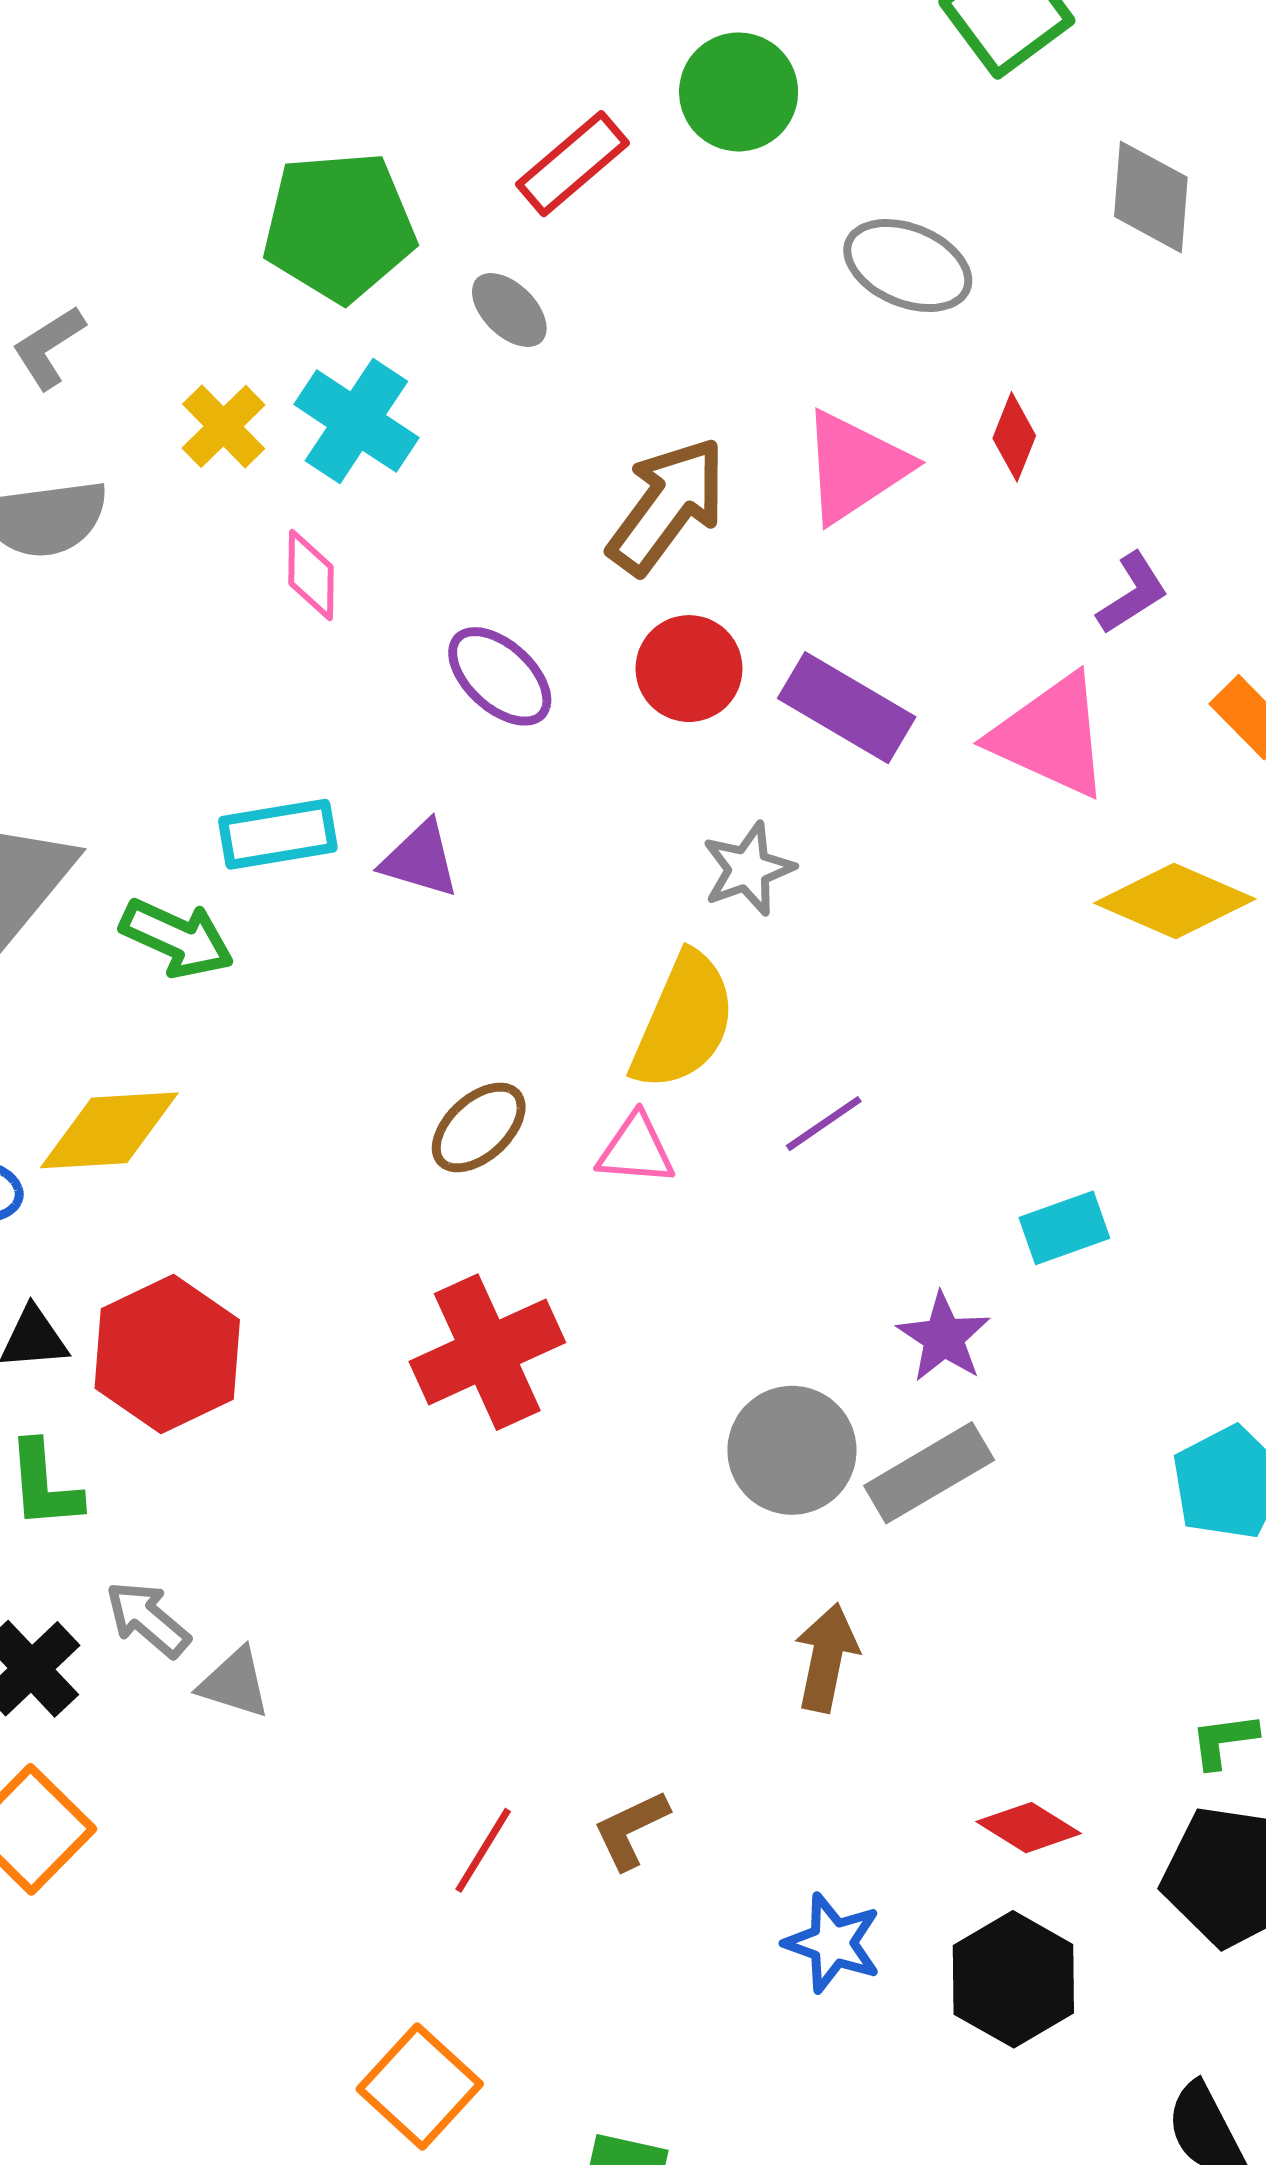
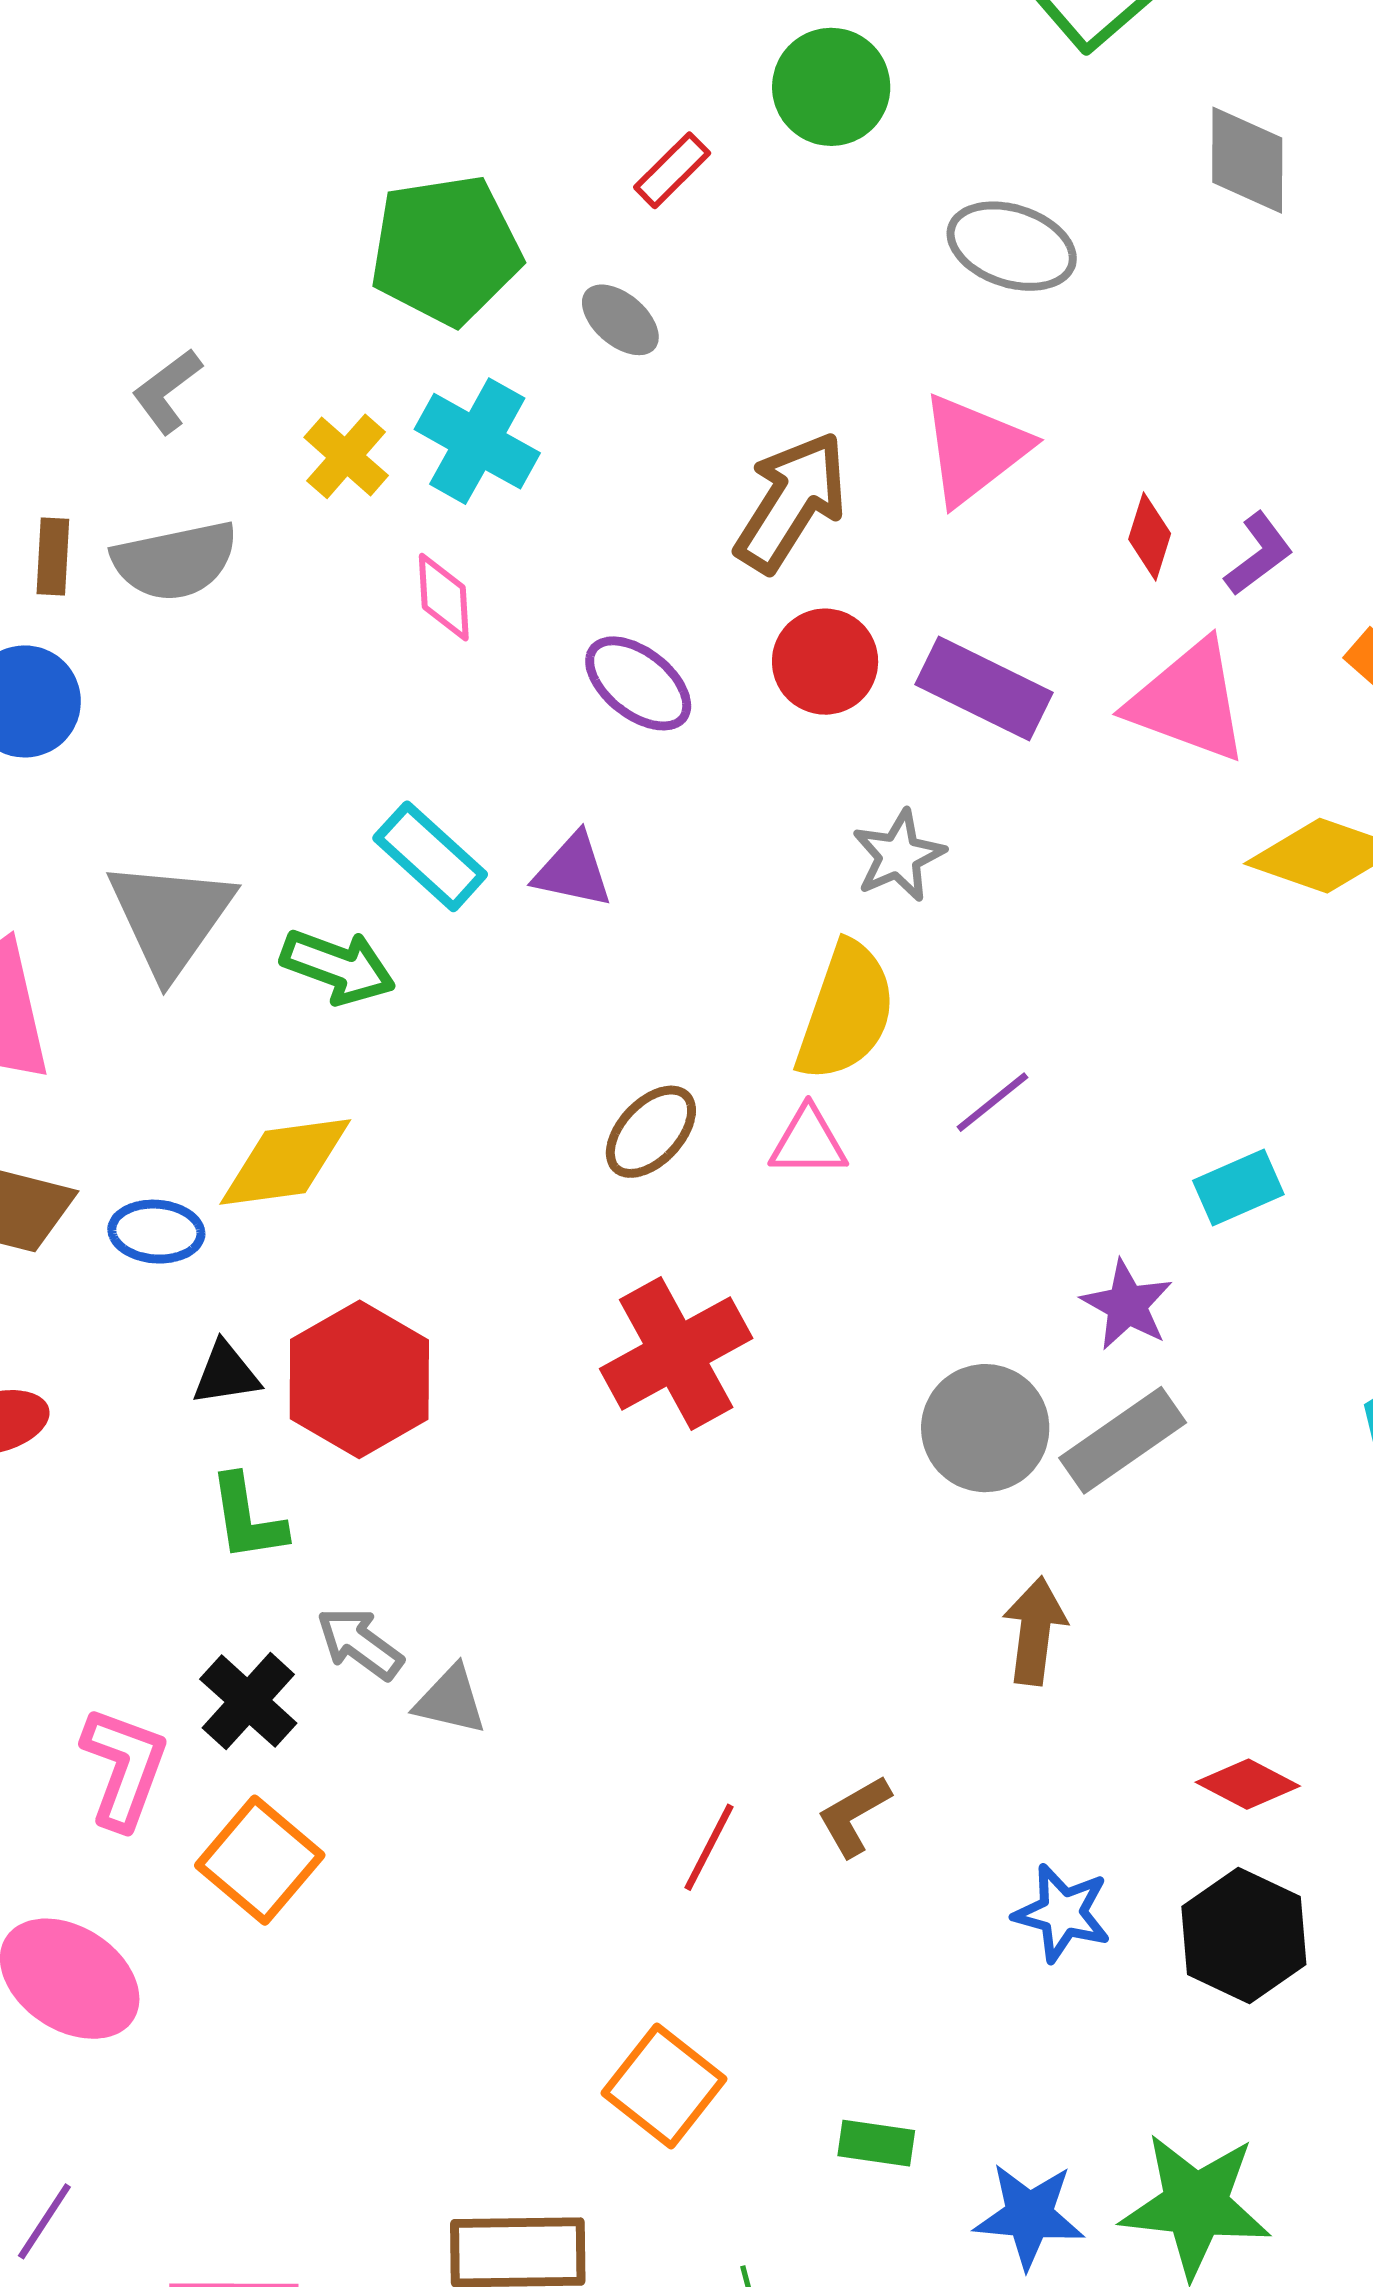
red rectangle: (573, 164) -> (672, 170), size x0.7
red diamond: (1014, 437) -> (1150, 536), moved
cyan rectangle: (278, 834) -> (430, 856), turned 56

